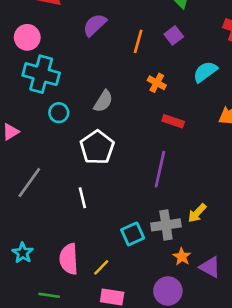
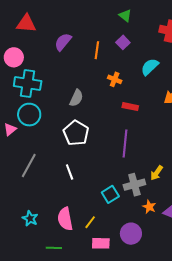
cyan circle: (59, 113) -> (29, 115), moved, size x1.5
purple circle: (168, 291) -> (131, 234), moved

